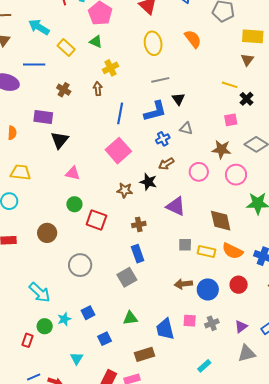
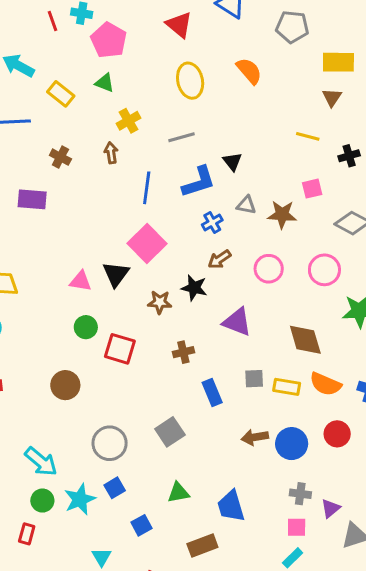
gray line: (160, 80) -> (181, 137), moved
black cross: (247, 99) -> (349, 156), moved, turned 32
black triangle: (60, 140) -> (116, 274), moved
brown star: (221, 149) -> (282, 215), moved
brown circle: (47, 233) -> (65, 385), moved
blue rectangle: (138, 254) -> (212, 392), moved
gray circle: (80, 265) -> (110, 443), moved
cyan star: (64, 319) -> (80, 499), size x1.5
pink square: (190, 321) -> (297, 527), moved
gray cross: (212, 323) -> (300, 494), turned 32
green circle: (45, 326) -> (42, 501), moved
purple triangle: (241, 327) -> (331, 508), moved

